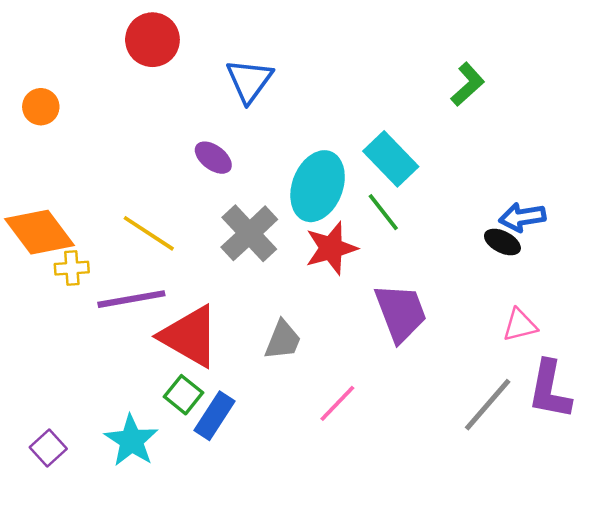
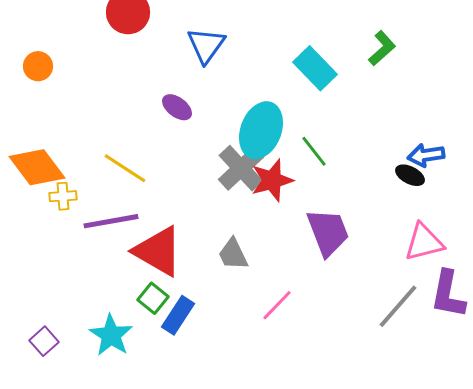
cyan rectangle: (391, 159) -> (315, 68), moved
gray cross: (249, 233) -> (241, 168), moved
pink triangle: (520, 325) -> (424, 242), size x1.4
gray trapezoid: (283, 340) -> (233, 254), turned 132

